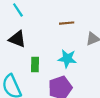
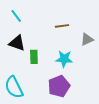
green rectangle: (35, 65) -> (34, 57), moved

